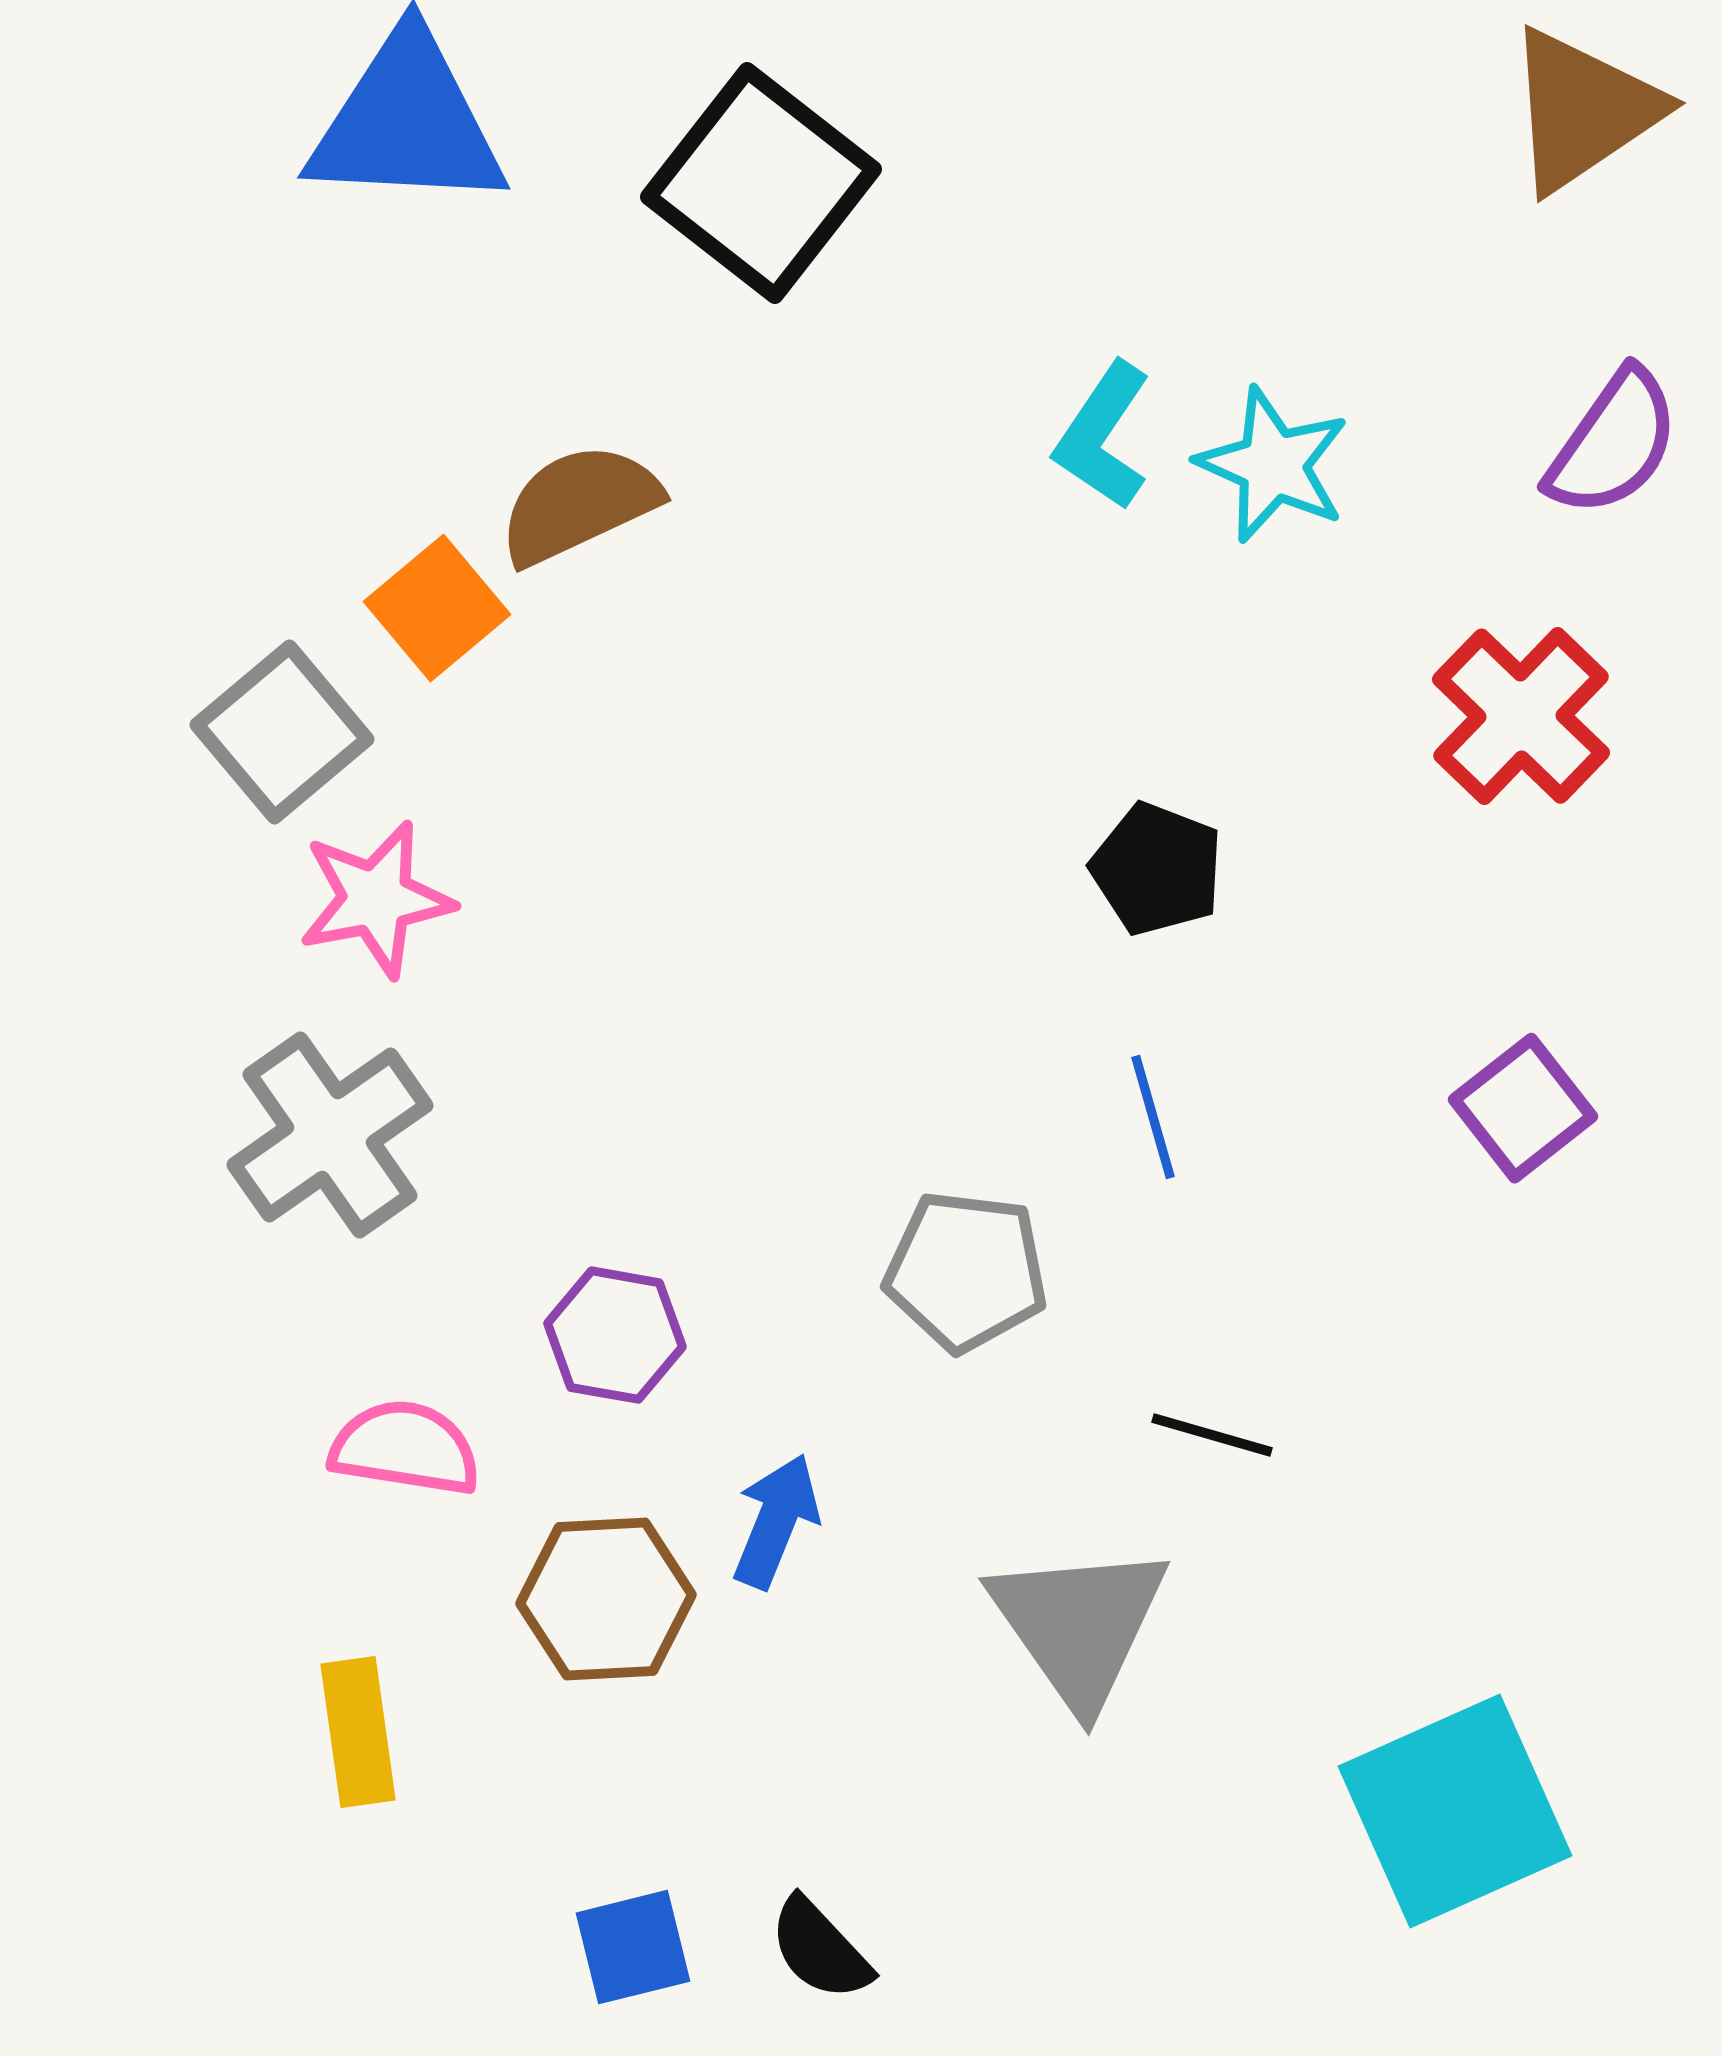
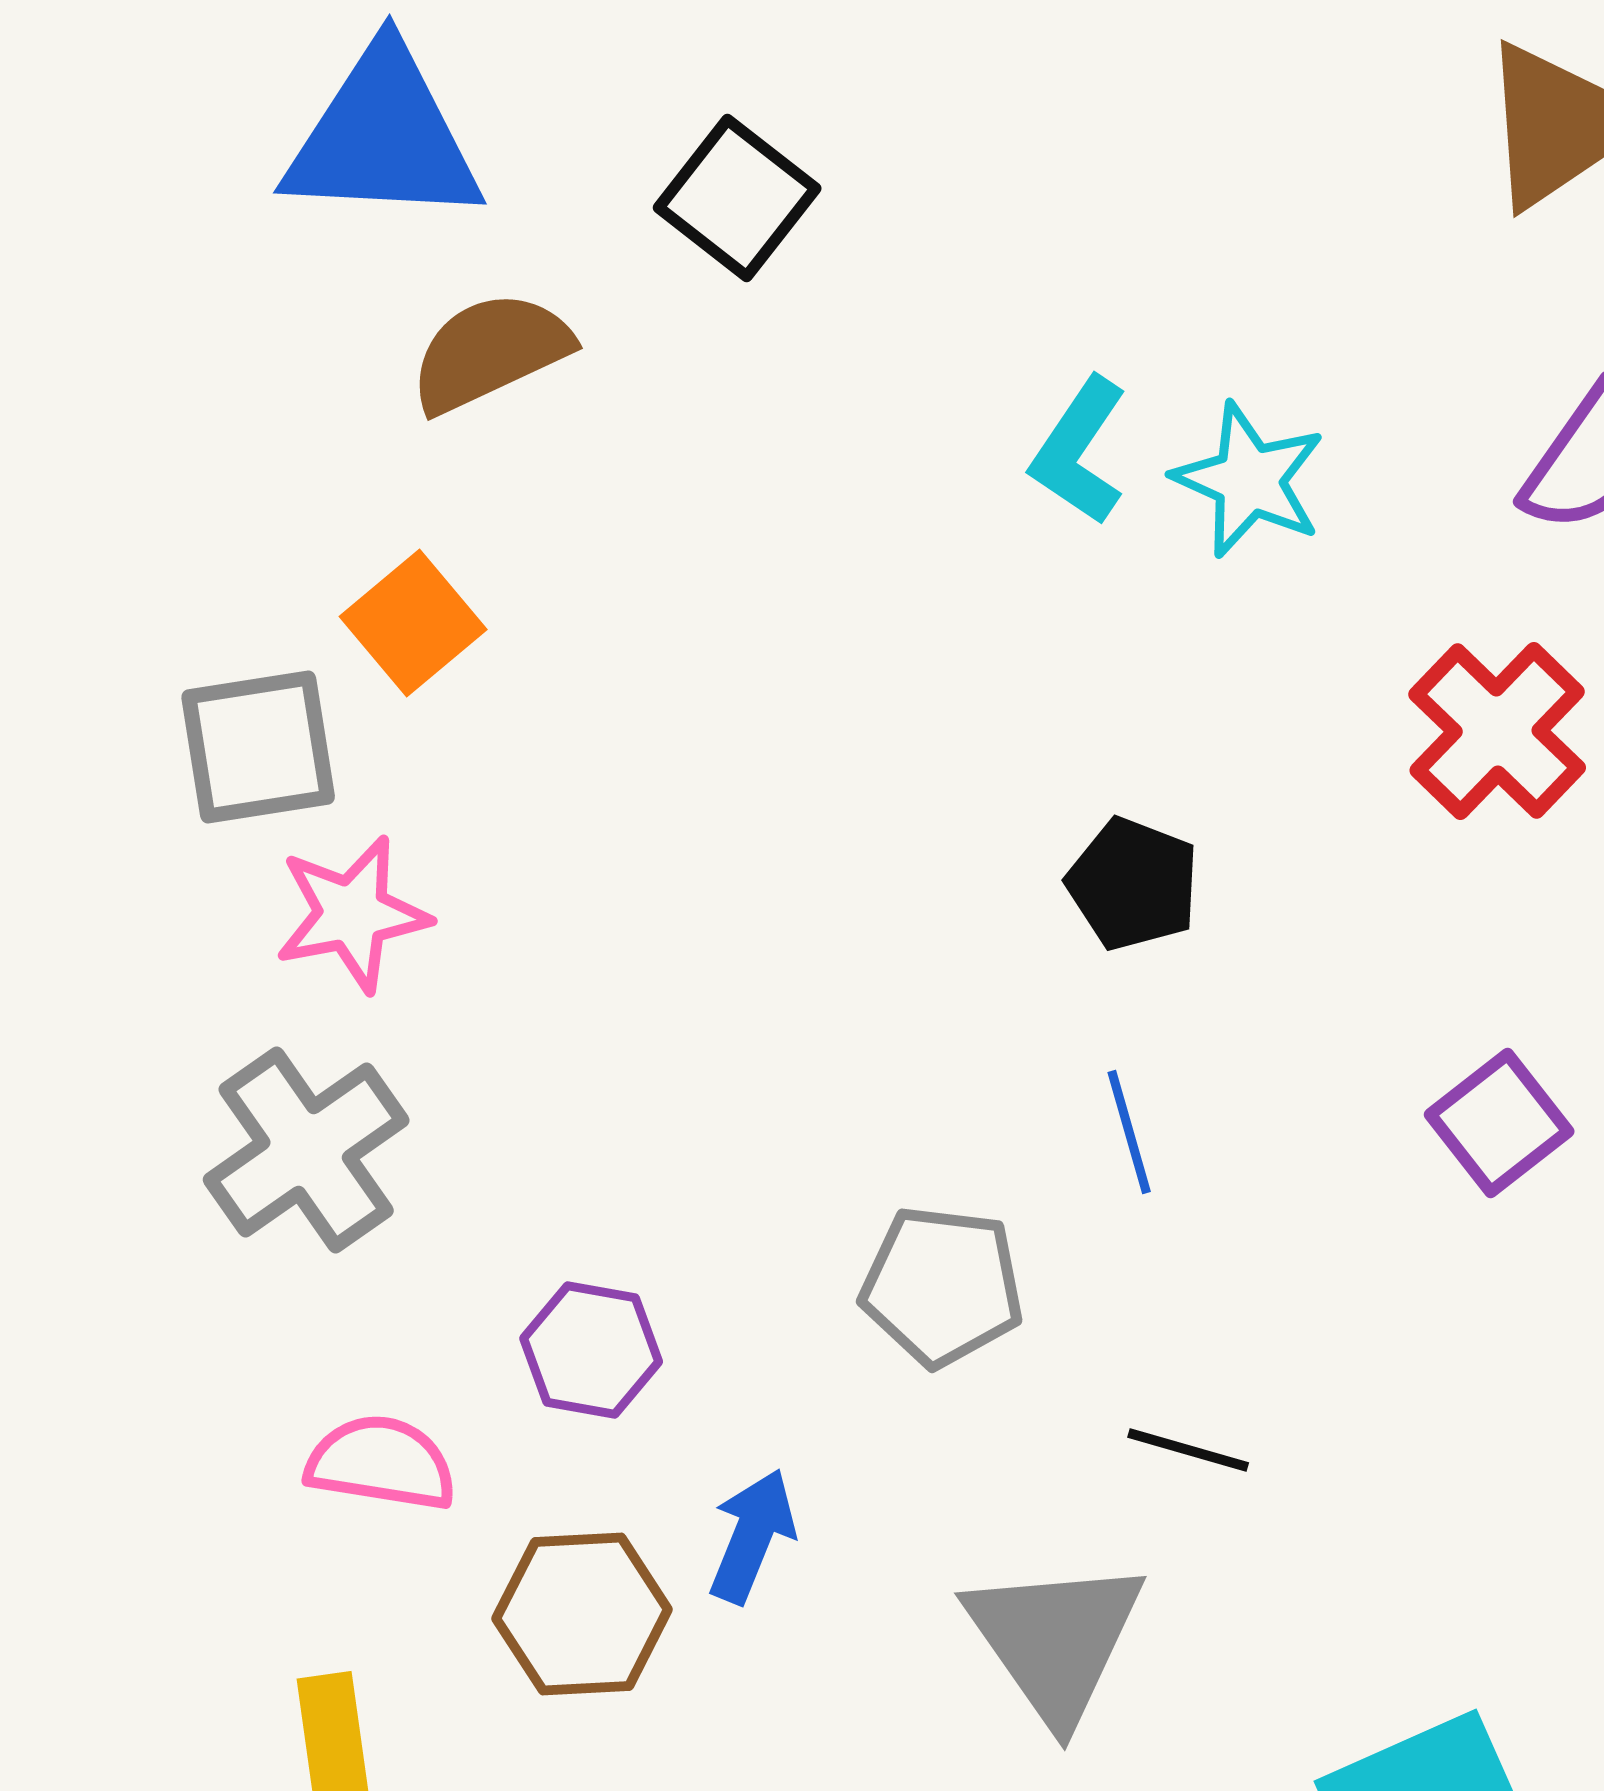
black square: (761, 183) -> (737, 198), size x0.7
brown semicircle: (579, 504) -> (490, 352), moved
gray square: (282, 732) -> (258, 747), turned 31

